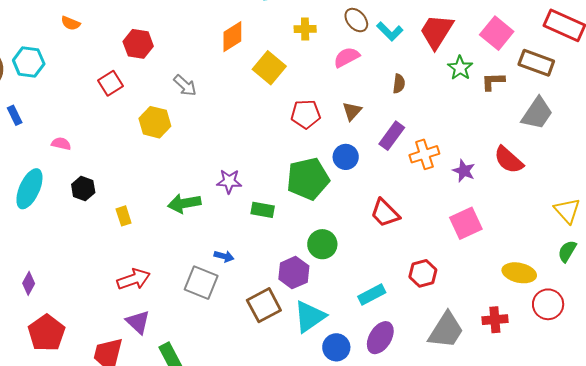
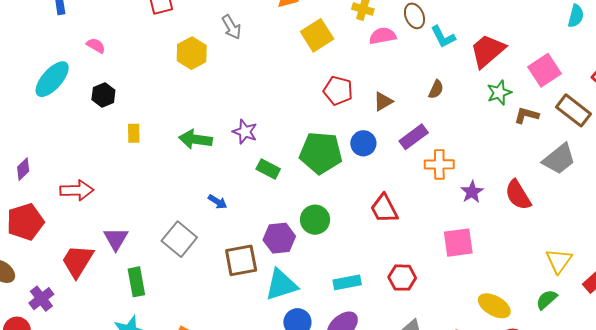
pink semicircle: (347, 57) -> (383, 36), moved
red arrow: (134, 279) -> (77, 190), moved
gray square: (201, 283) -> (179, 239), moved

